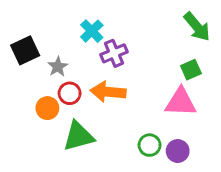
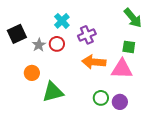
purple cross: (114, 53) -> (87, 35), moved
green square: (191, 70) -> (129, 47), turned 32
orange arrow: (108, 92) -> (94, 62), moved
red circle: (70, 93) -> (57, 44), moved

